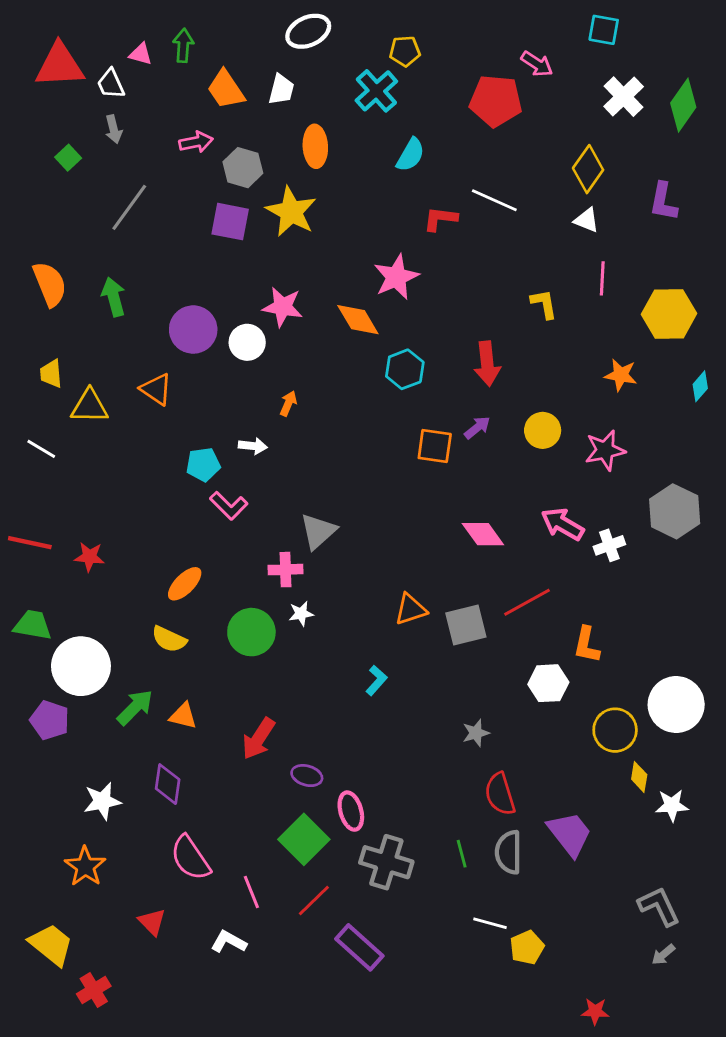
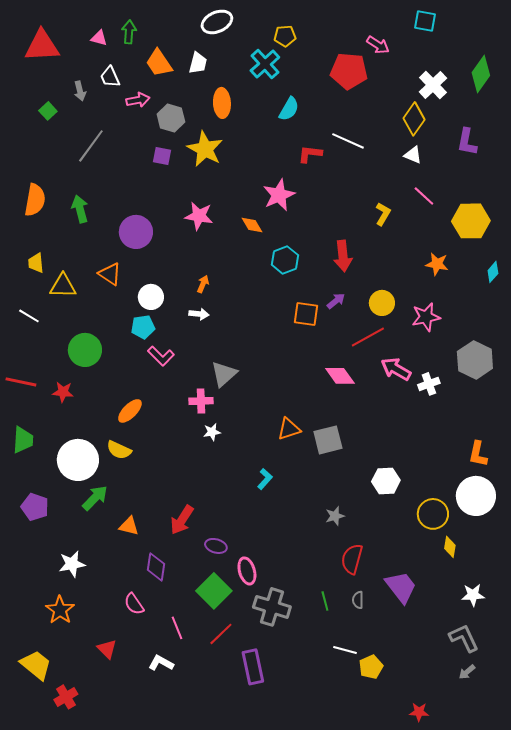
white trapezoid: (111, 84) -> (110, 77), moved
white cross: (624, 97) -> (433, 85), moved
purple square: (230, 222) -> (162, 156), size x0.7
pink line: (602, 278) -> (424, 196), turned -50
orange semicircle: (50, 284) -> (35, 200), turned 32
yellow L-shape: (544, 304) -> (383, 214), turned 40
orange diamond: (358, 320) -> (252, 225), size x0.7
white circle: (247, 342) -> (151, 297), moved
white arrow: (253, 446) -> (199, 314), moved
red line: (527, 602) -> (368, 337), moved
green trapezoid: (33, 625) -> (23, 440), turned 84
green circle: (251, 632) -> (85, 350), moved
orange L-shape: (587, 645) -> (478, 454), moved
white circle: (81, 666) -> (78, 460), moved
orange triangle: (183, 716) -> (129, 526), moved
purple diamond: (168, 784) -> (156, 567), moved
red semicircle: (500, 794) -> (352, 559), turned 32
white star: (672, 805) -> (473, 595), moved
gray semicircle: (509, 852) -> (358, 600), size x0.6
pink semicircle: (190, 858) -> (134, 604), size x0.7
purple rectangle: (359, 947) -> (253, 667), turned 36

